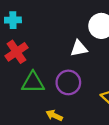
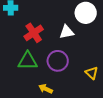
red cross: (16, 52) -> (34, 33), moved

